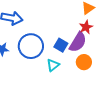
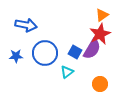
red star: (86, 27) -> (100, 34), size x1.5
orange circle: (84, 62) -> (100, 84), moved

